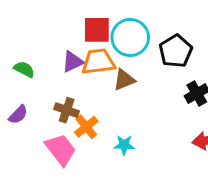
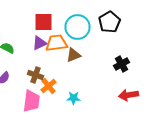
red square: (97, 30) -> (44, 22), moved
black pentagon: (176, 51) -> (110, 22), moved
pink trapezoid: (61, 149) -> (32, 101), turned 45

